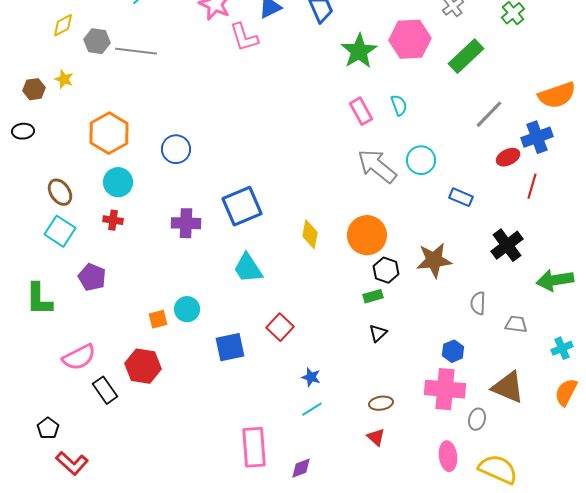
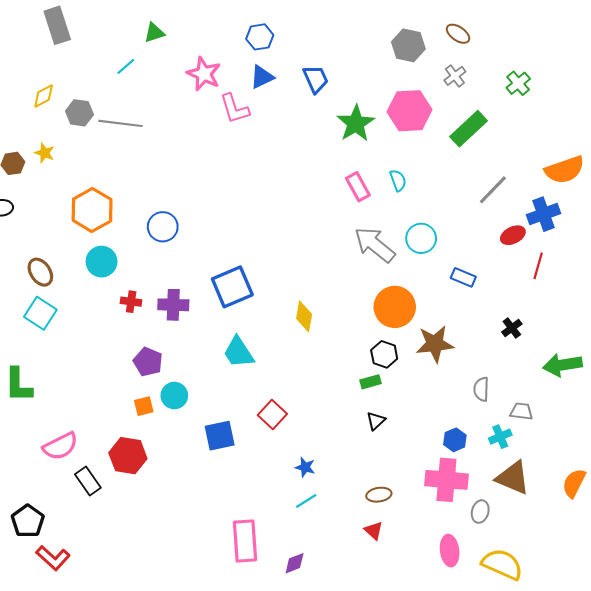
red cross: (113, 220) -> (131, 302), moved
orange circle: (367, 235) -> (395, 307), moved
black cross: (507, 245) -> (512, 328), size x0.6
purple pentagon: (92, 277) -> (148, 362), moved
cyan cross: (562, 348) -> (500, 437), moved
black pentagon: (48, 428) -> (28, 521), size x1.4

